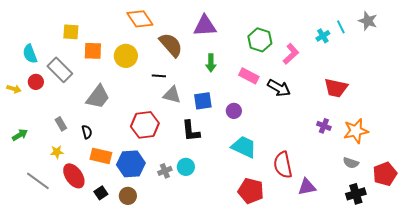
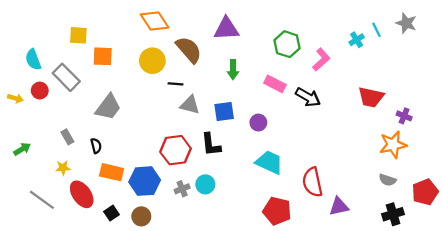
yellow circle: (126, 56) -> (152, 61), moved
red hexagon: (145, 125) -> (176, 150), moved
purple cross: (324, 126) -> (404, 116), moved

